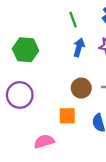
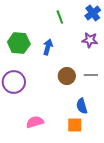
blue arrow: (79, 47) -> (48, 47), moved
orange square: (67, 116) -> (75, 125), moved

